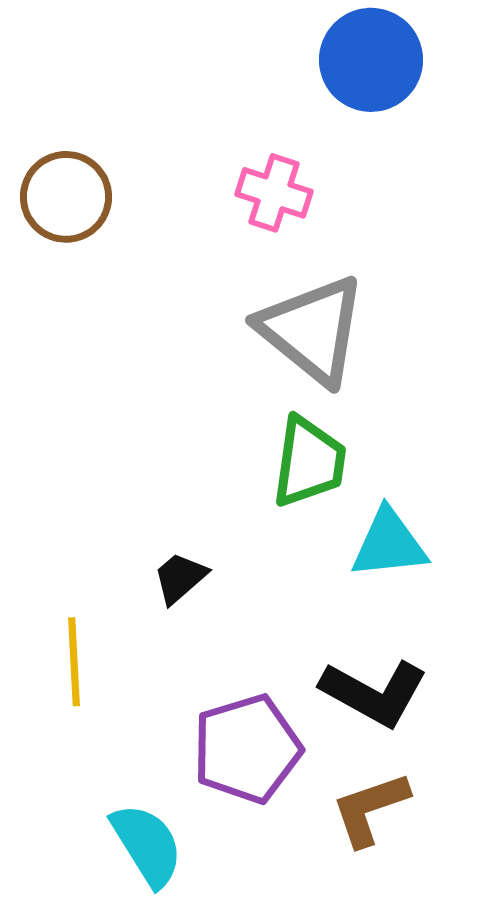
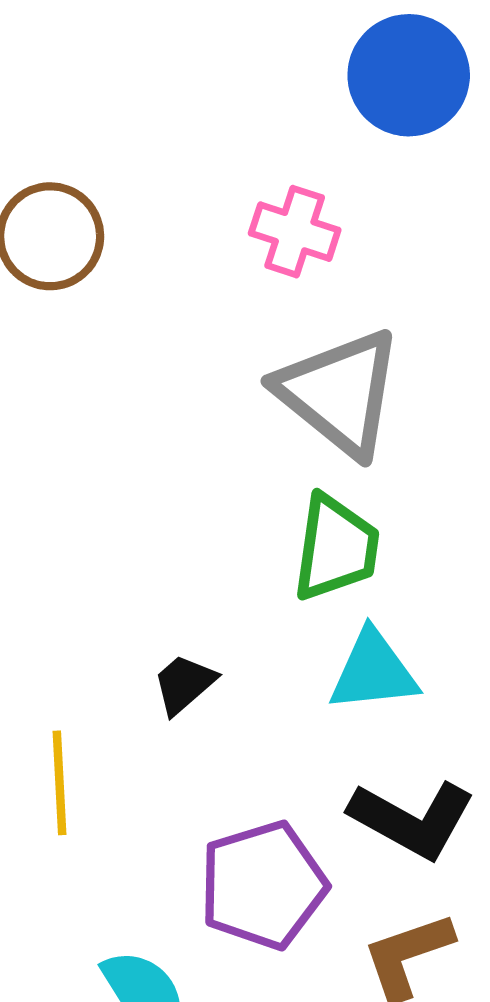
cyan triangle: (389, 544) -> (373, 671), moved

